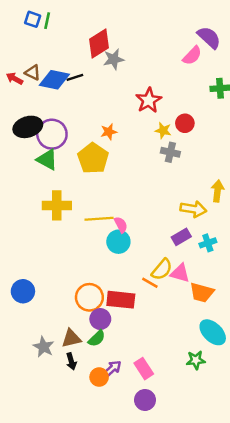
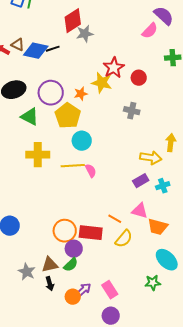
red circle: (185, 123) -> (139, 78), moved
yellow star: (163, 131) -> (102, 83), moved, size x1.5
purple circle: (52, 134) -> (51, 93), moved
cyan circle: (118, 242) -> (82, 141), moved
yellow semicircle: (162, 269) -> (124, 239), moved

